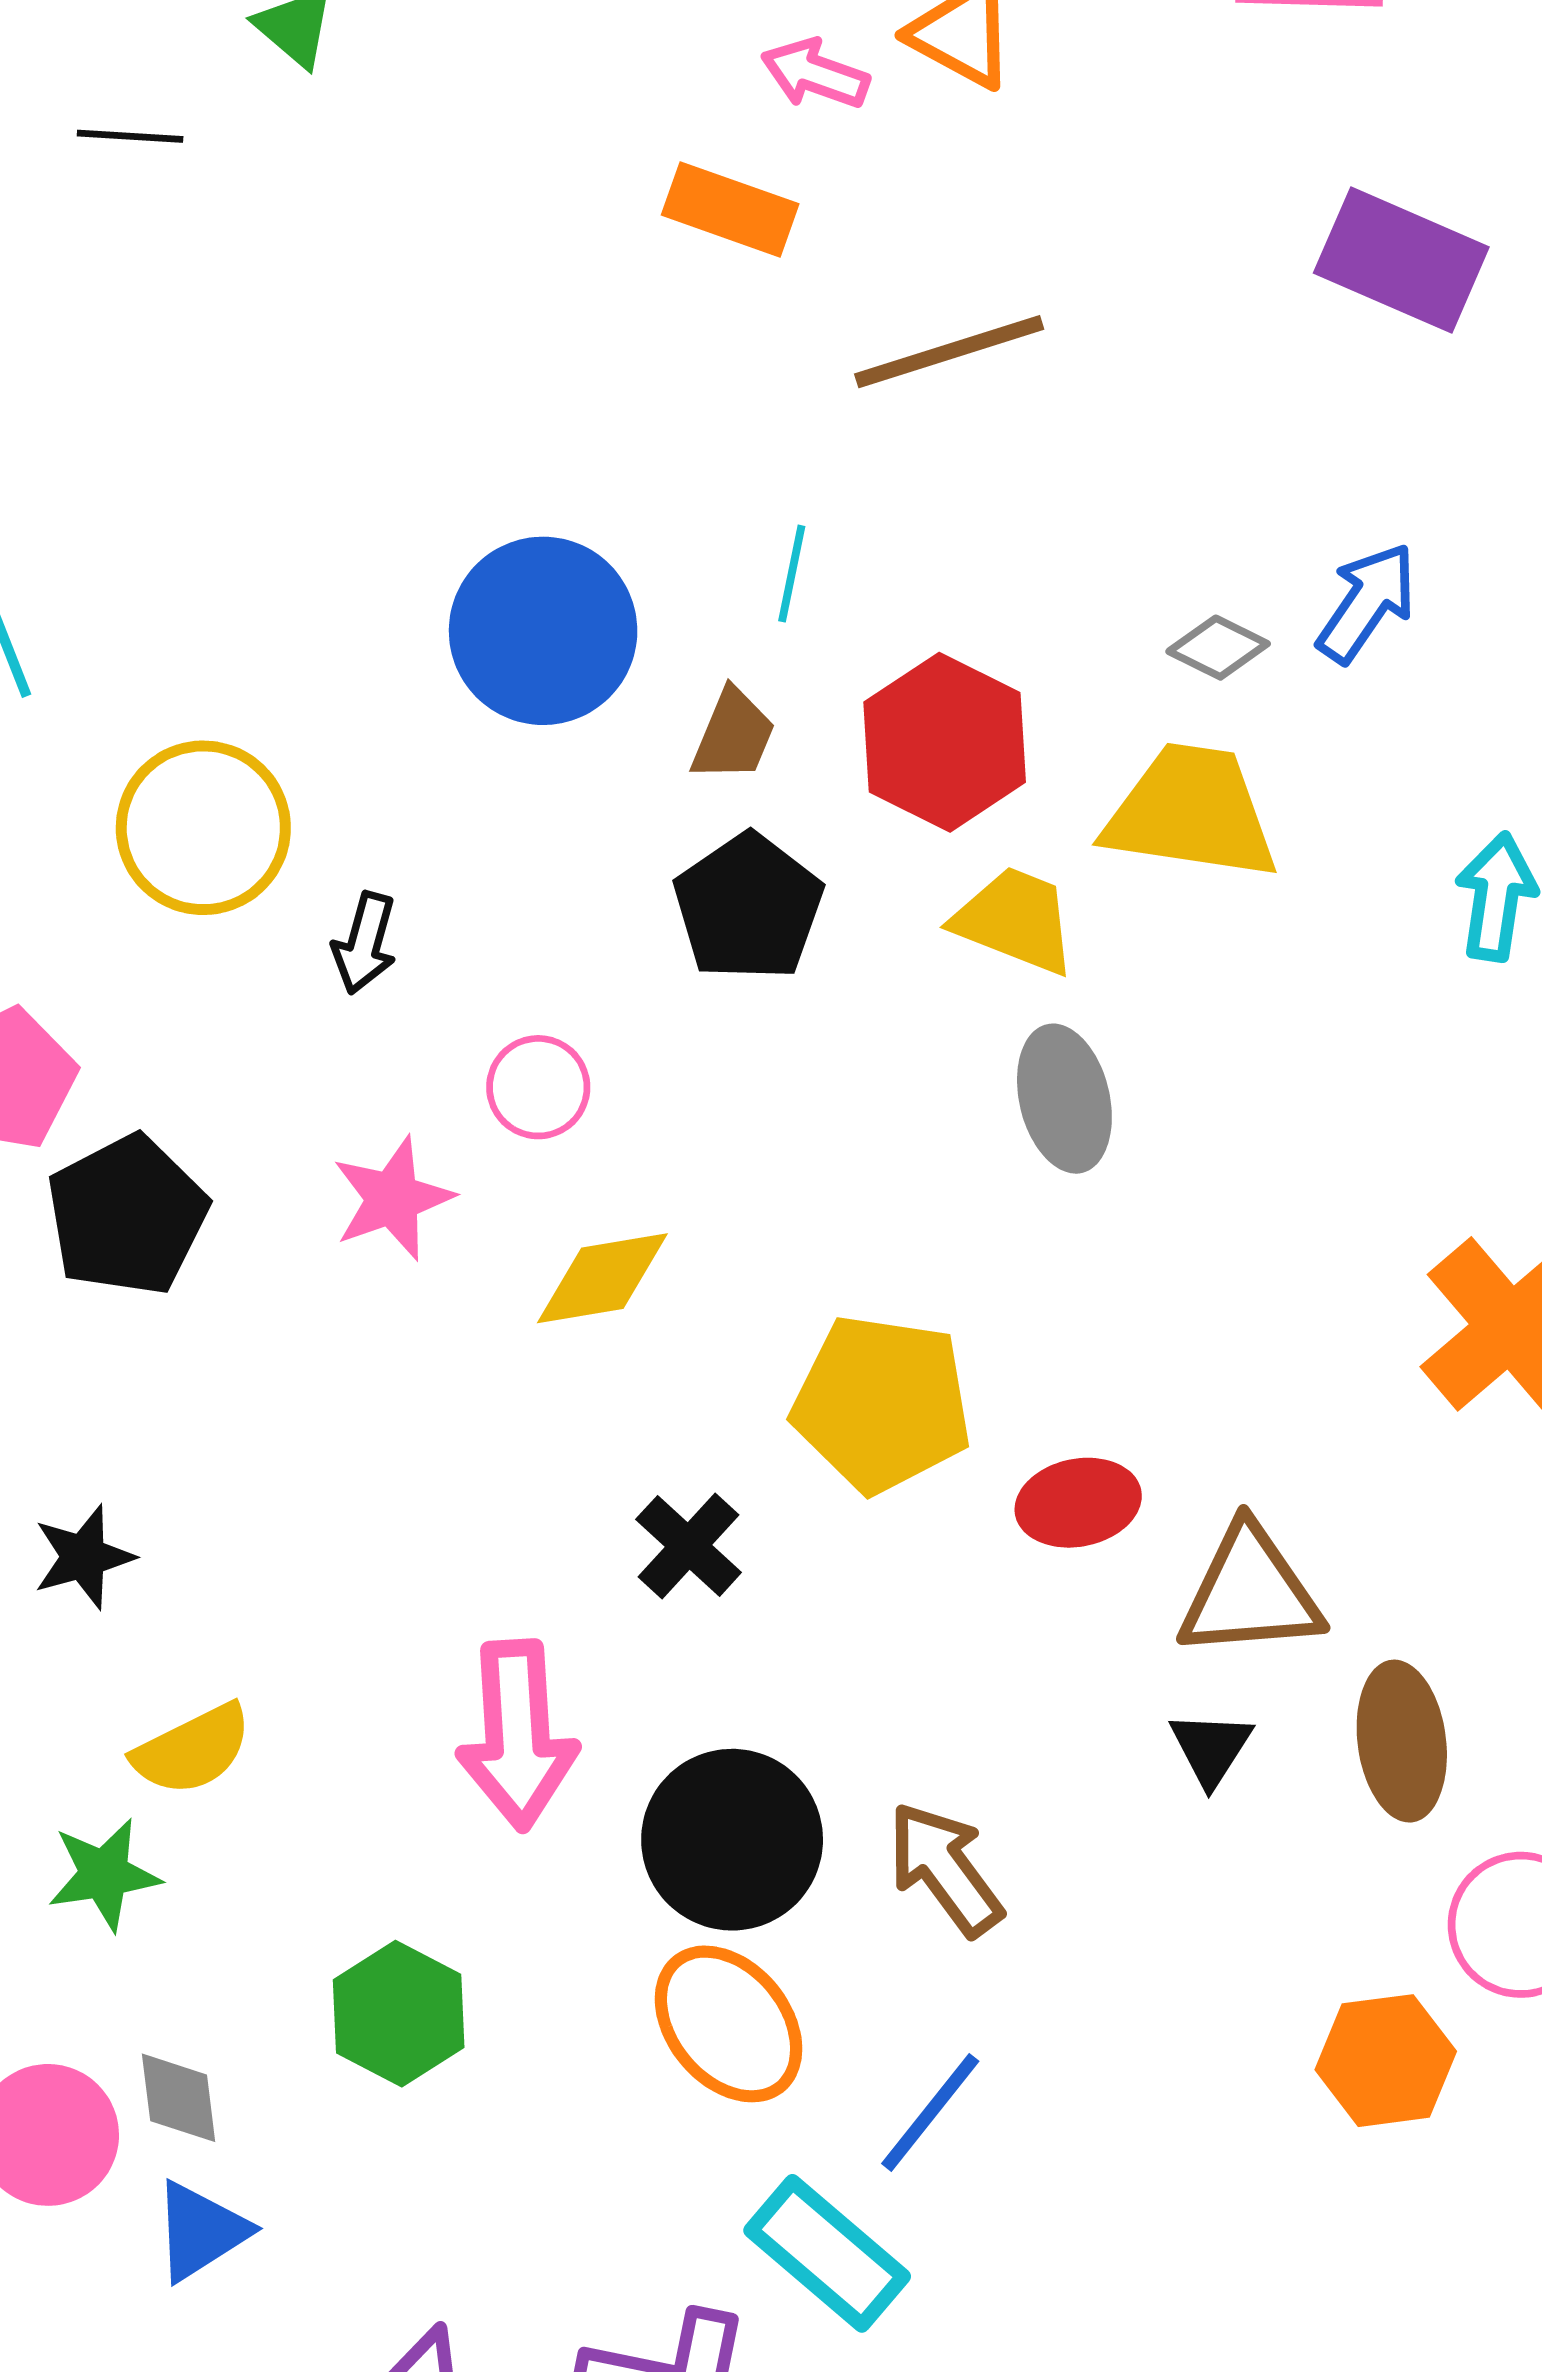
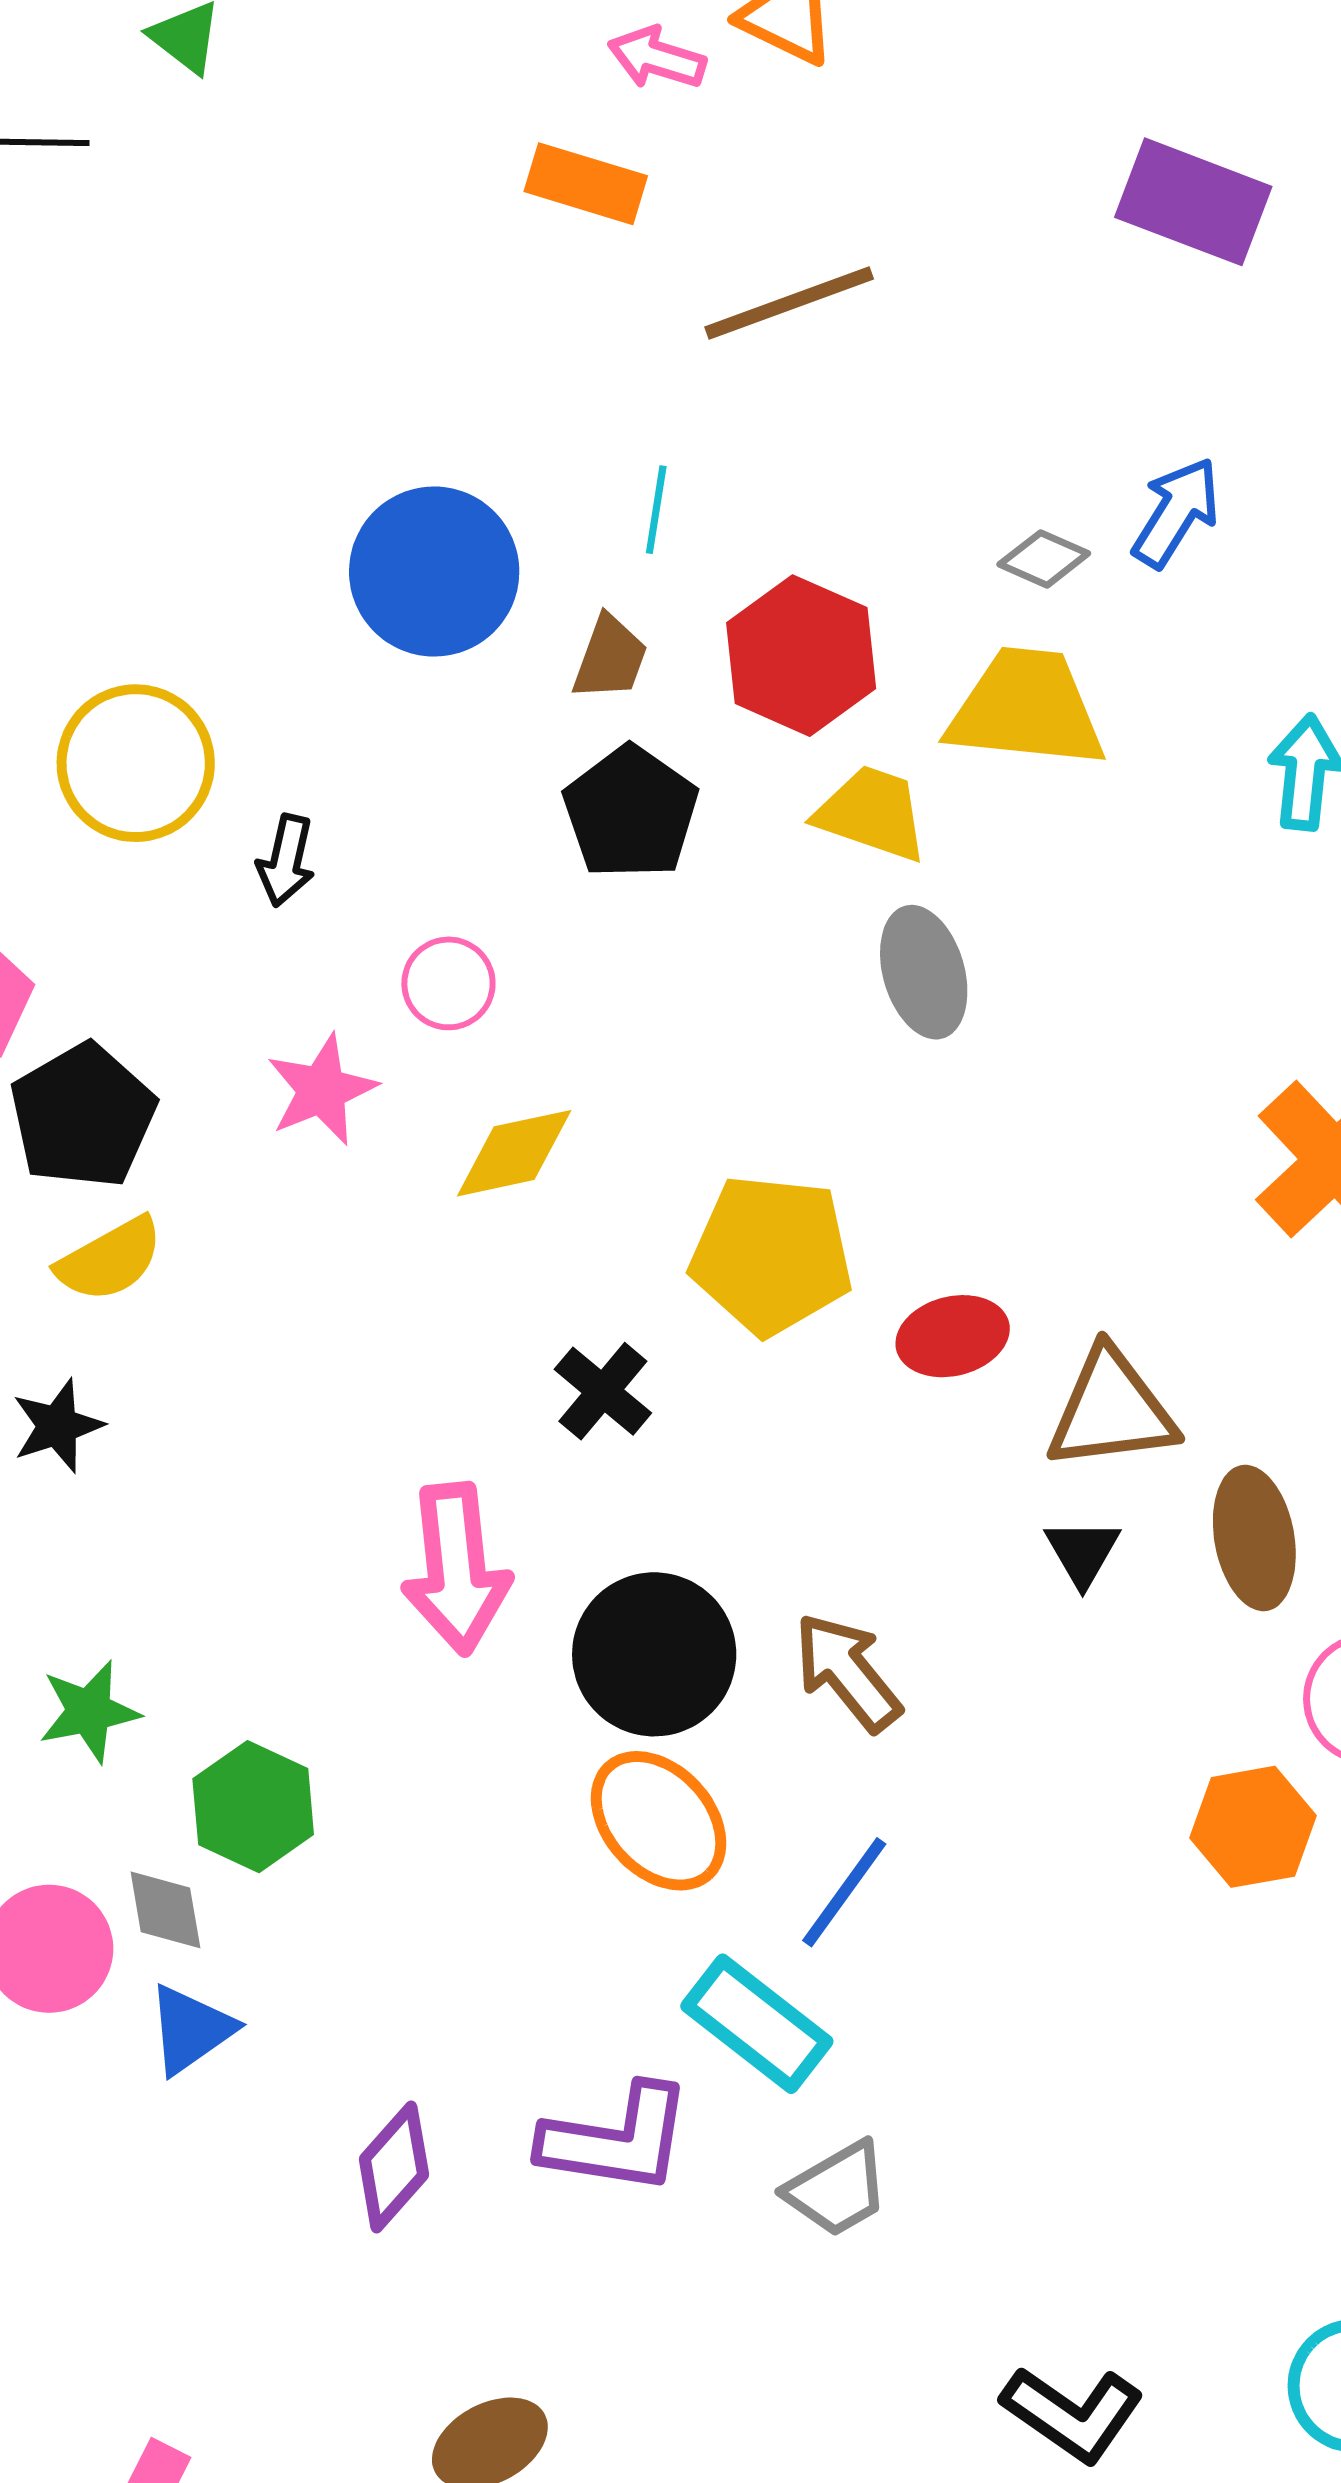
yellow semicircle: (192, 1750) -> (110, 1259), moved
green hexagon: (399, 2014) -> (253, 1807), moved

